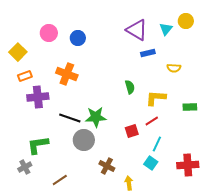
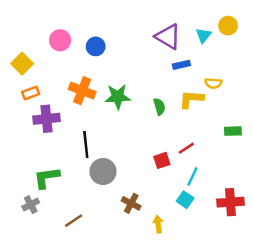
yellow L-shape: (156, 98) -> (191, 99), moved
green star: (96, 117) -> (118, 97), moved
black line: (70, 118) -> (86, 145), turned 65

